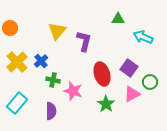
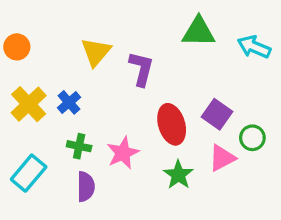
green triangle: (118, 19) -> (199, 32), size x1.5
cyan arrow: (143, 37) -> (254, 47), moved
green cross: (53, 80) -> (79, 146), moved
pink star: (73, 91) -> (123, 153), turned 30

